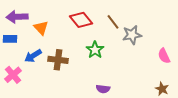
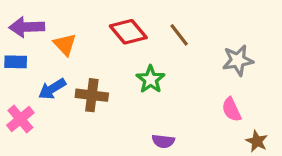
gray star: (132, 35) -> (238, 60), moved
pink semicircle: (164, 56) -> (231, 109), moved

